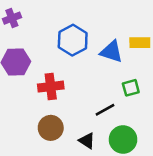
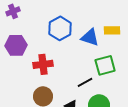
green square: (131, 88) -> (105, 65), size x1.5

